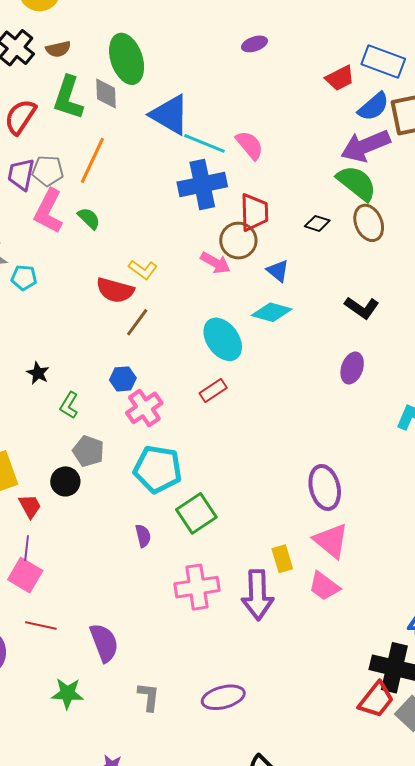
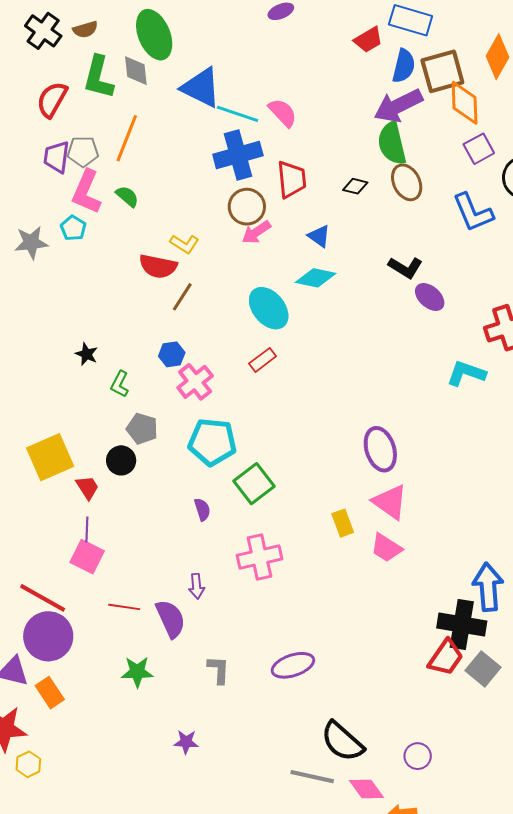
blue semicircle: (373, 107) -> (404, 66), turned -32
green semicircle: (357, 183) -> (392, 143), turned -138
brown circle: (238, 241) -> (247, 207), moved
pink arrow: (215, 263) -> (256, 232), turned 120
cyan pentagon: (24, 278) -> (73, 228), moved, turned 30
purple ellipse: (352, 368) -> (430, 297), moved, turned -64
purple arrow: (258, 595) -> (197, 586), moved, size x0.5
red line: (41, 626) -> (124, 607), moved

